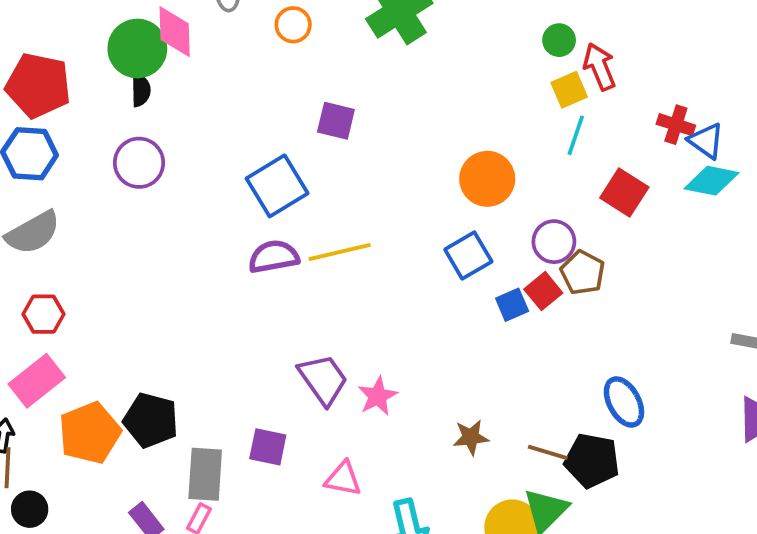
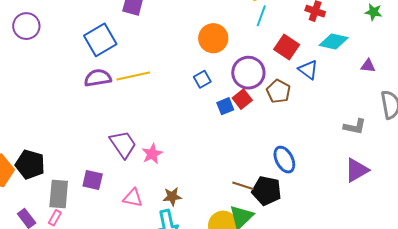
blue triangle: (706, 141) -> (308, 70), moved
purple circle: (554, 242) -> (248, 73), size x1.4
blue square: (468, 256) -> (202, 79), size x0.7
brown pentagon: (583, 273) -> (278, 91), moved
brown star: (471, 437) -> (172, 196), moved

